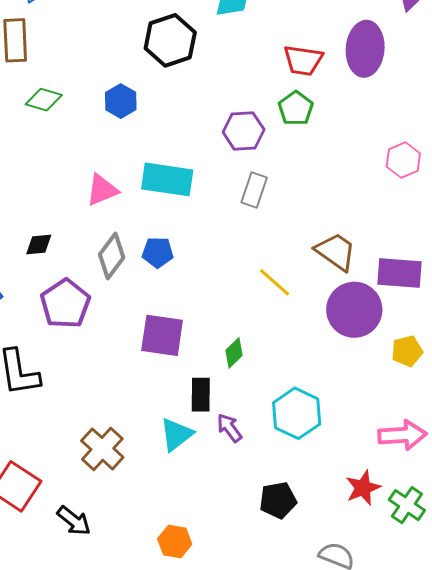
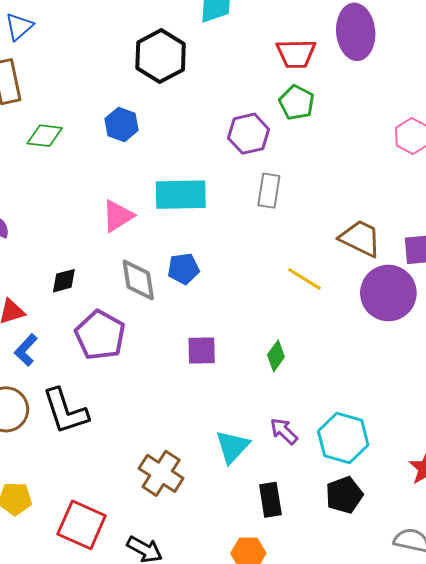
gray diamond: (112, 256) -> (138, 280), turned -36
purple square: (162, 335) -> (202, 350), size x0.7
black rectangle: (201, 395) -> (270, 500), moved
cyan hexagon: (297, 413) -> (343, 438), moved

